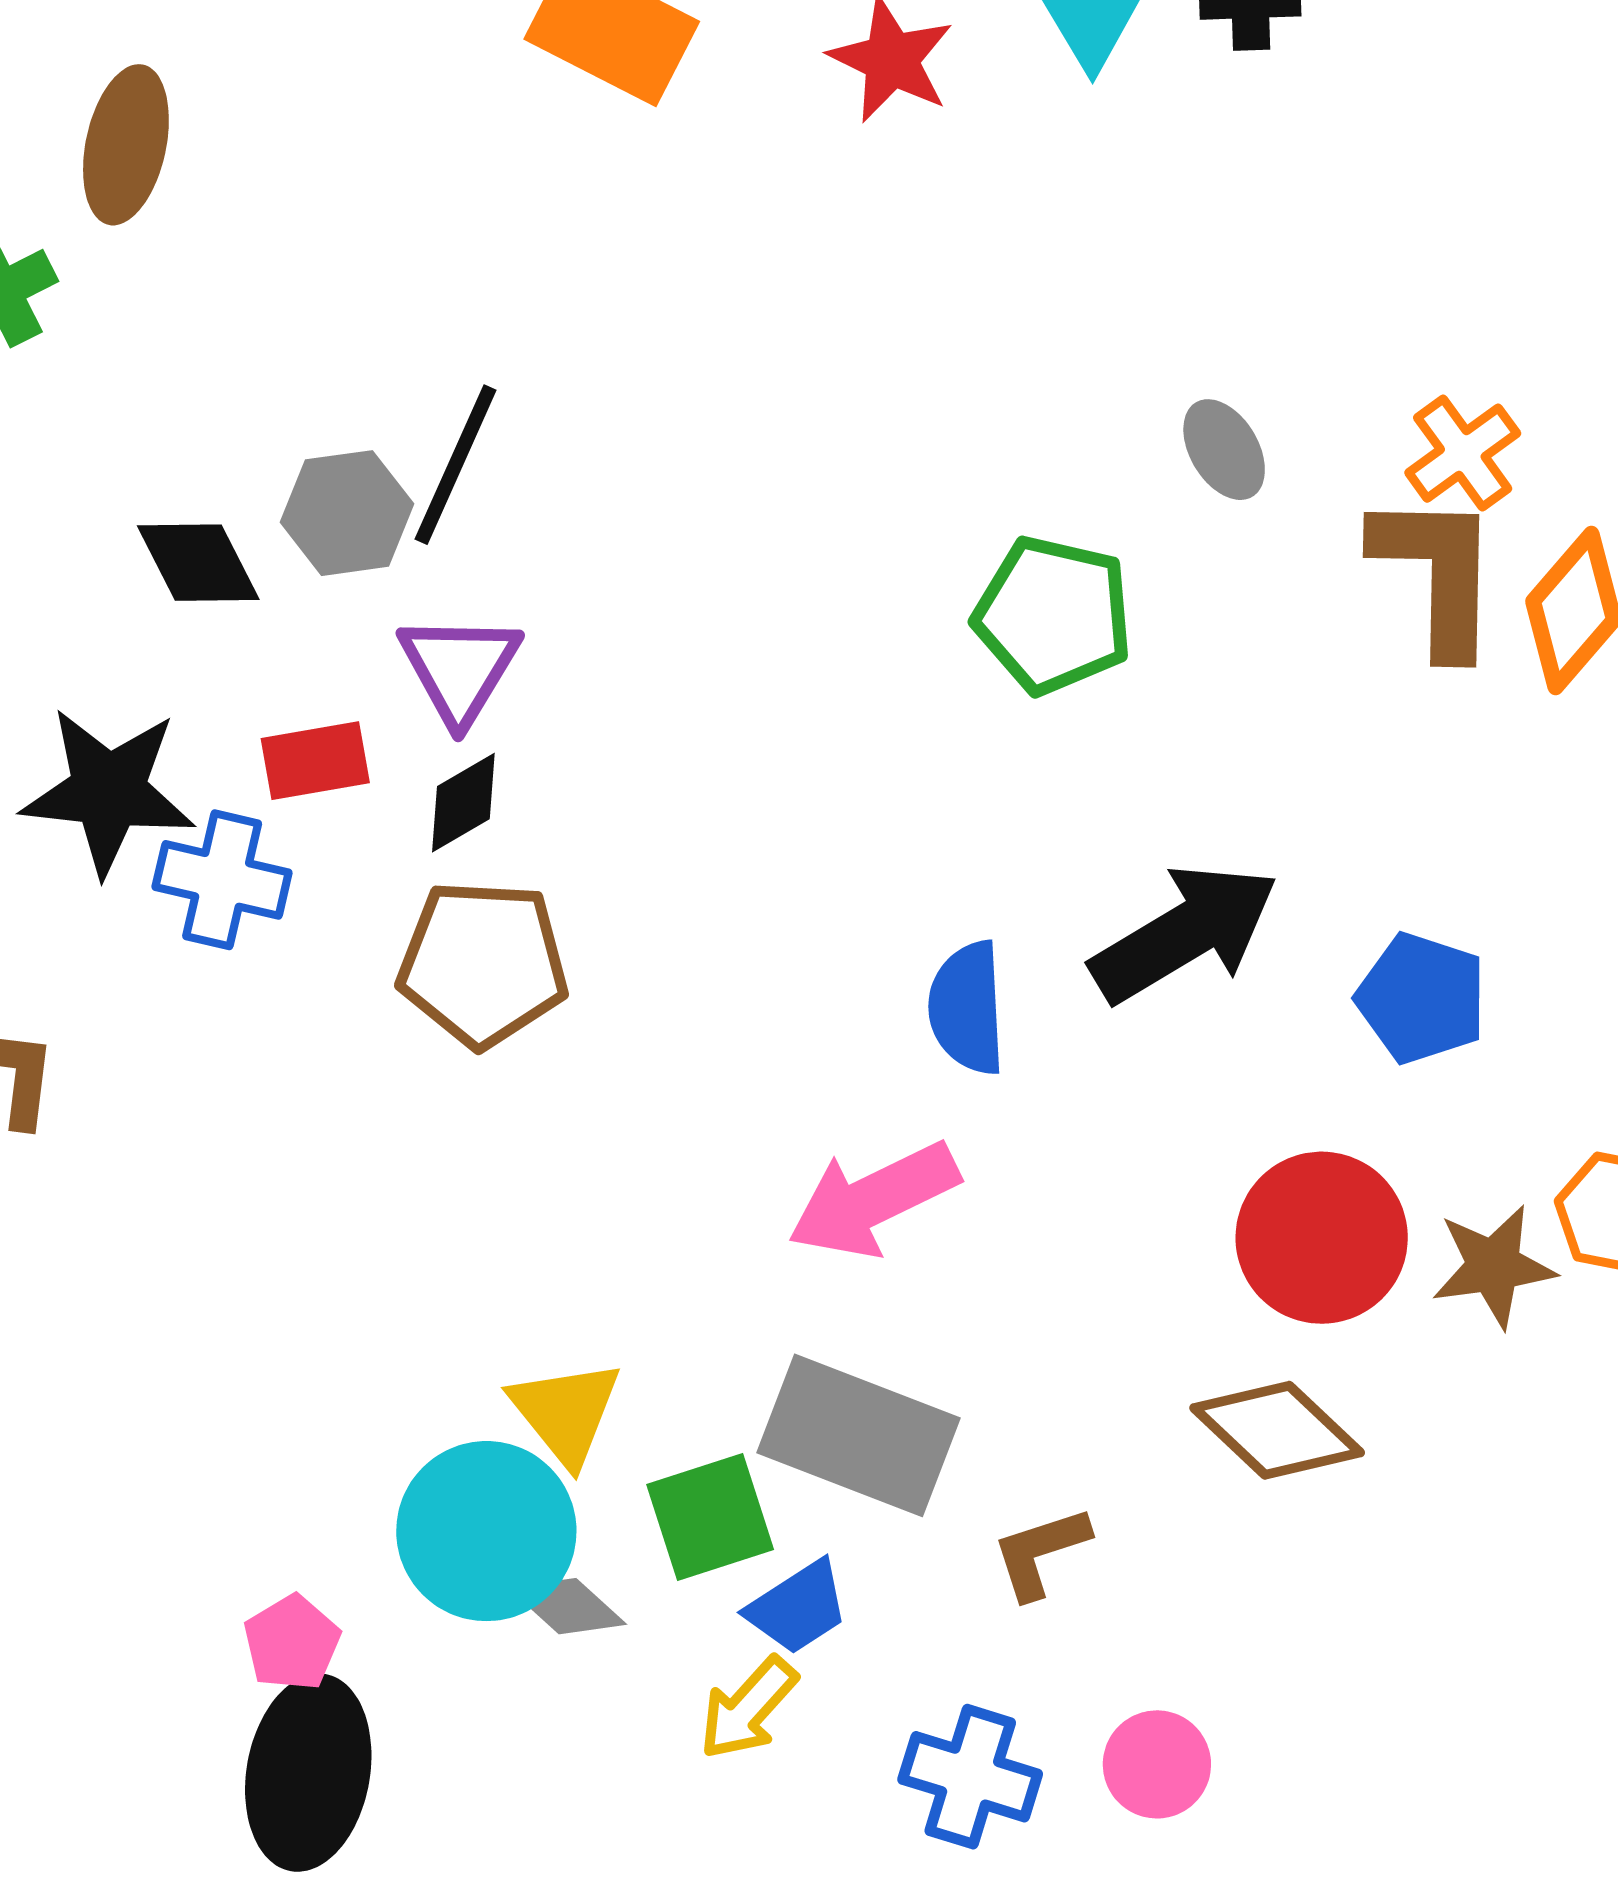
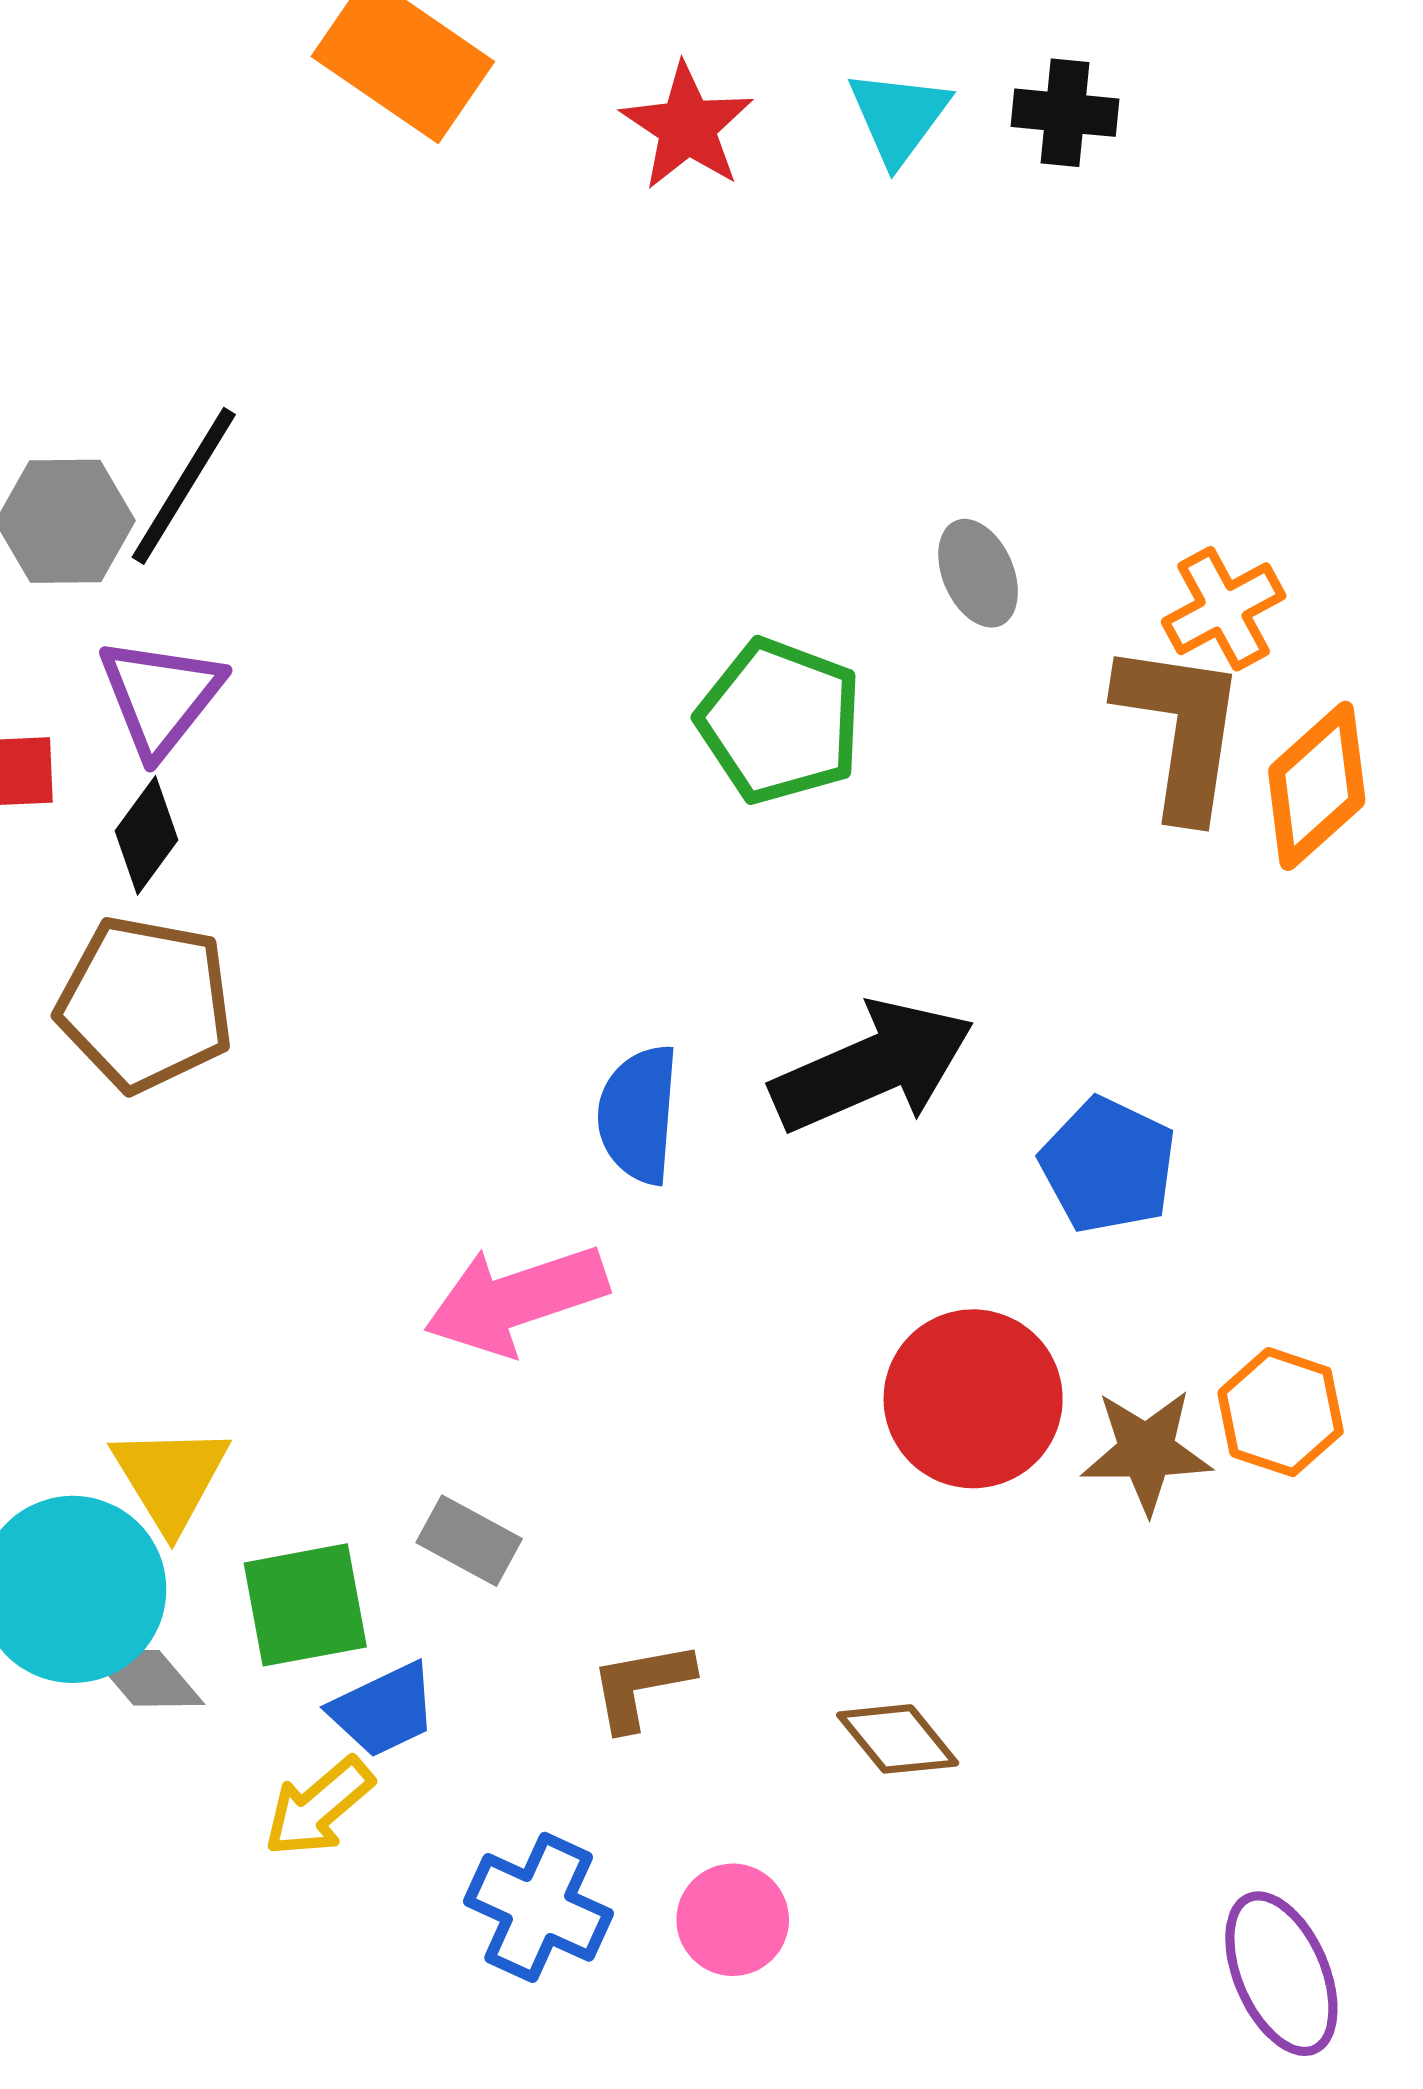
black diamond: (463, 803) -> (147, 835), turned -31
brown diamond: (1277, 1430) -> (898, 1739), moved, size x0.7
gray rectangle: (859, 1435) -> (469, 1541), size x0.5

